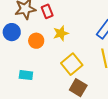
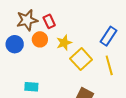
orange circle: (36, 41) -> (40, 39), moved
yellow square: (72, 64) -> (81, 59), moved

